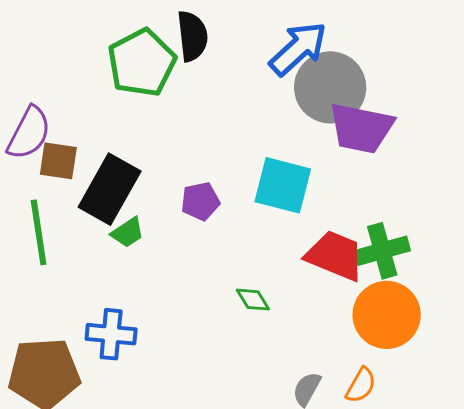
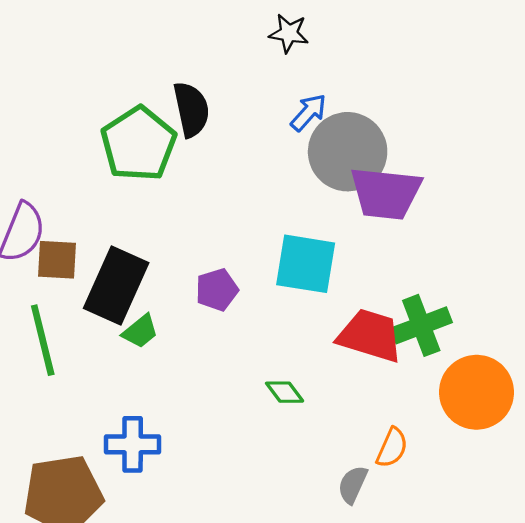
blue arrow: (298, 49) -> (309, 112), size x0.6
orange circle: (387, 315) -> (477, 392), moved
orange semicircle: (361, 385) -> (392, 448), moved

